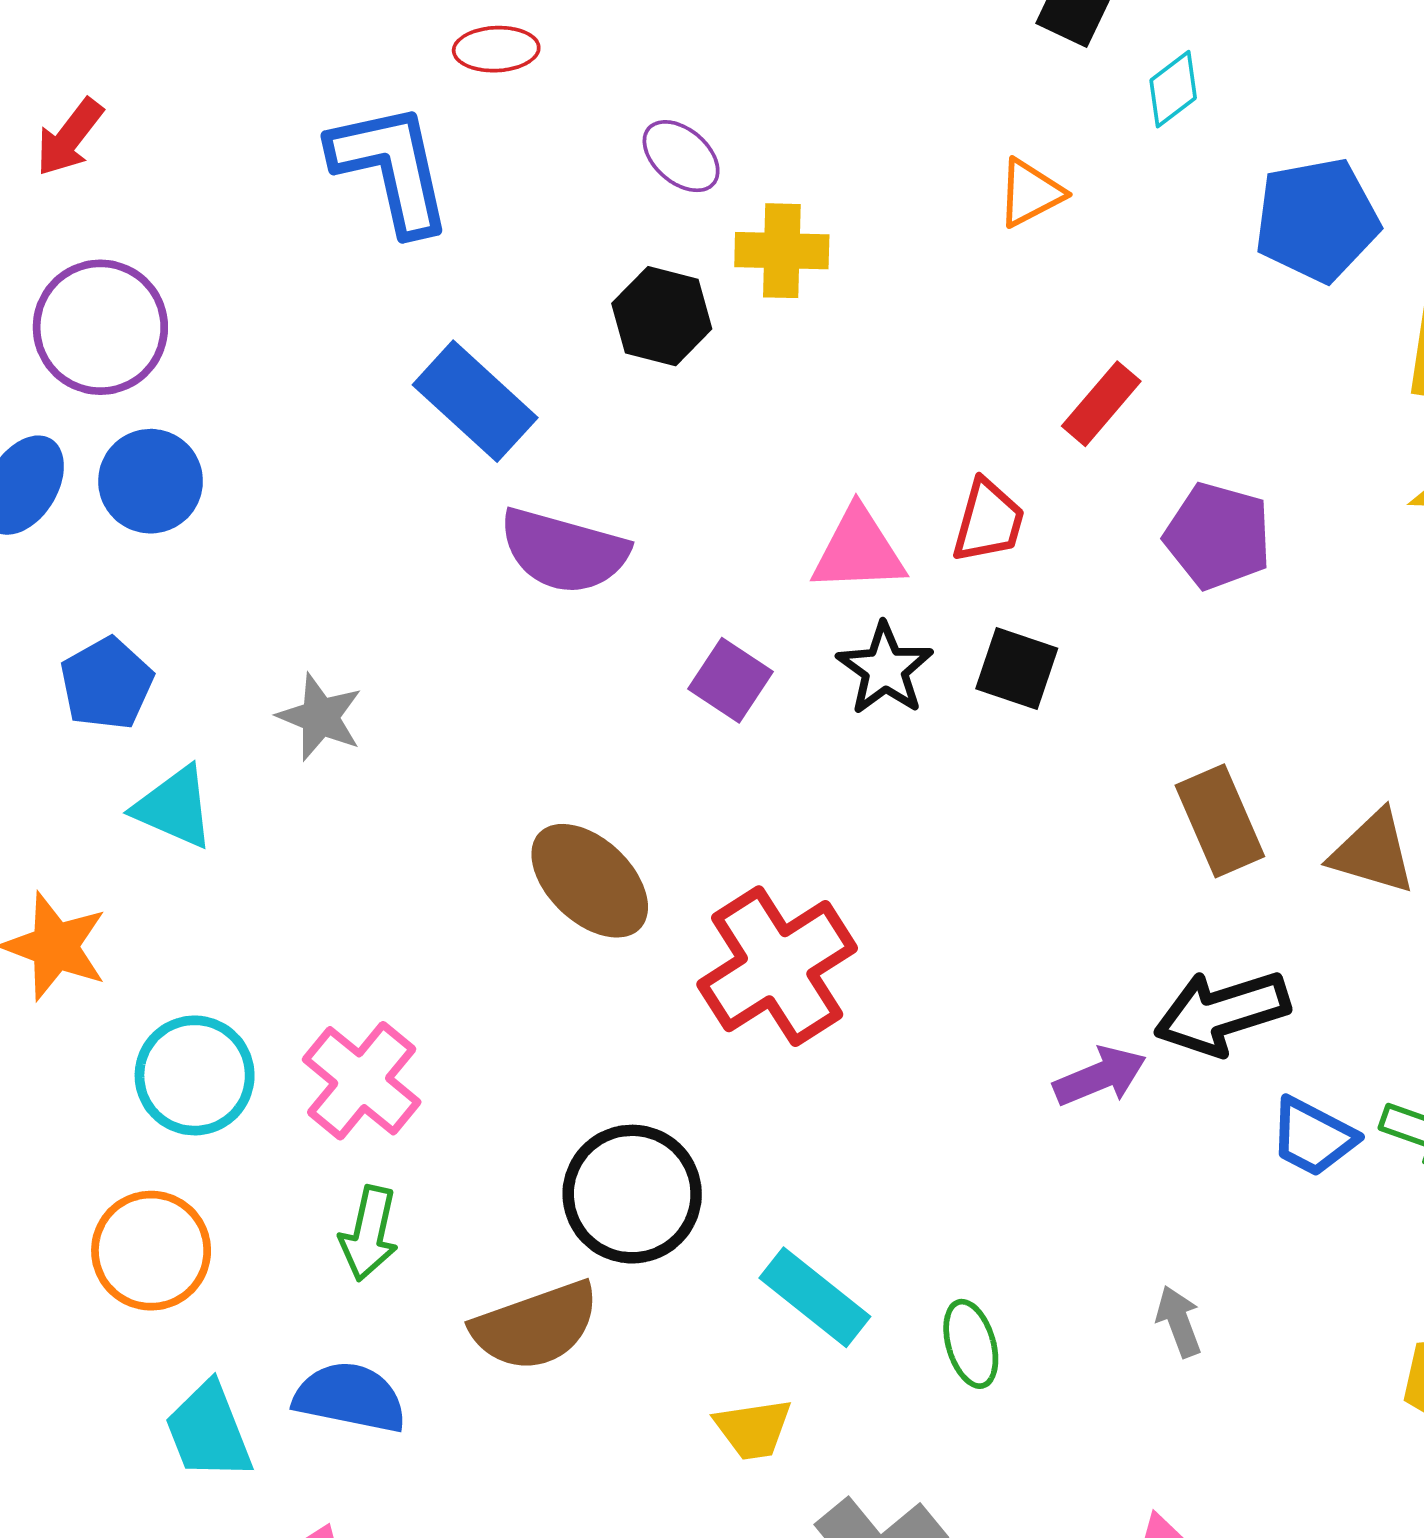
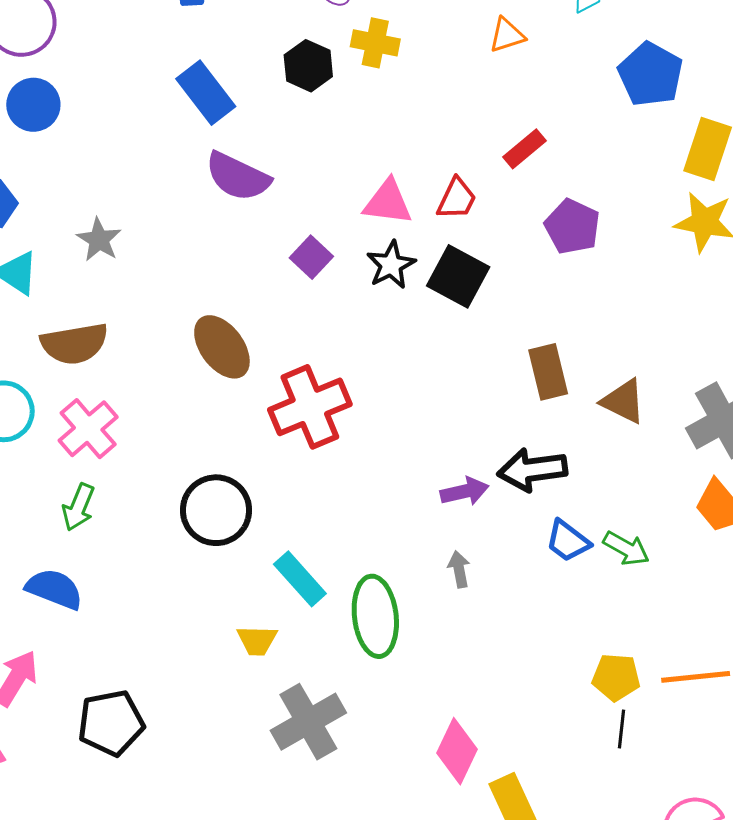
blue pentagon: (1317, 220) -> (650, 74), turned 30
black square: (1017, 669) -> (458, 276), size x1.4
gray arrow: (1179, 1321) -> (459, 569), moved
brown semicircle: (536, 1326) -> (74, 344), moved
green ellipse: (971, 1344) -> (375, 616), size x1.8

